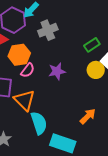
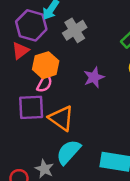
pink semicircle: (28, 70) -> (44, 83), moved
cyan semicircle: (39, 123) -> (68, 152), moved, turned -110

